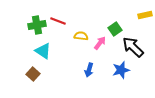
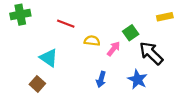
green cross: (37, 25) -> (20, 15), moved
blue star: (121, 70) -> (137, 79), turned -30

